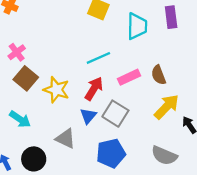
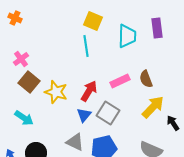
cyan line: (98, 58) -> (86, 46), moved, turned -75
gray triangle: (65, 139) -> (75, 142), moved

